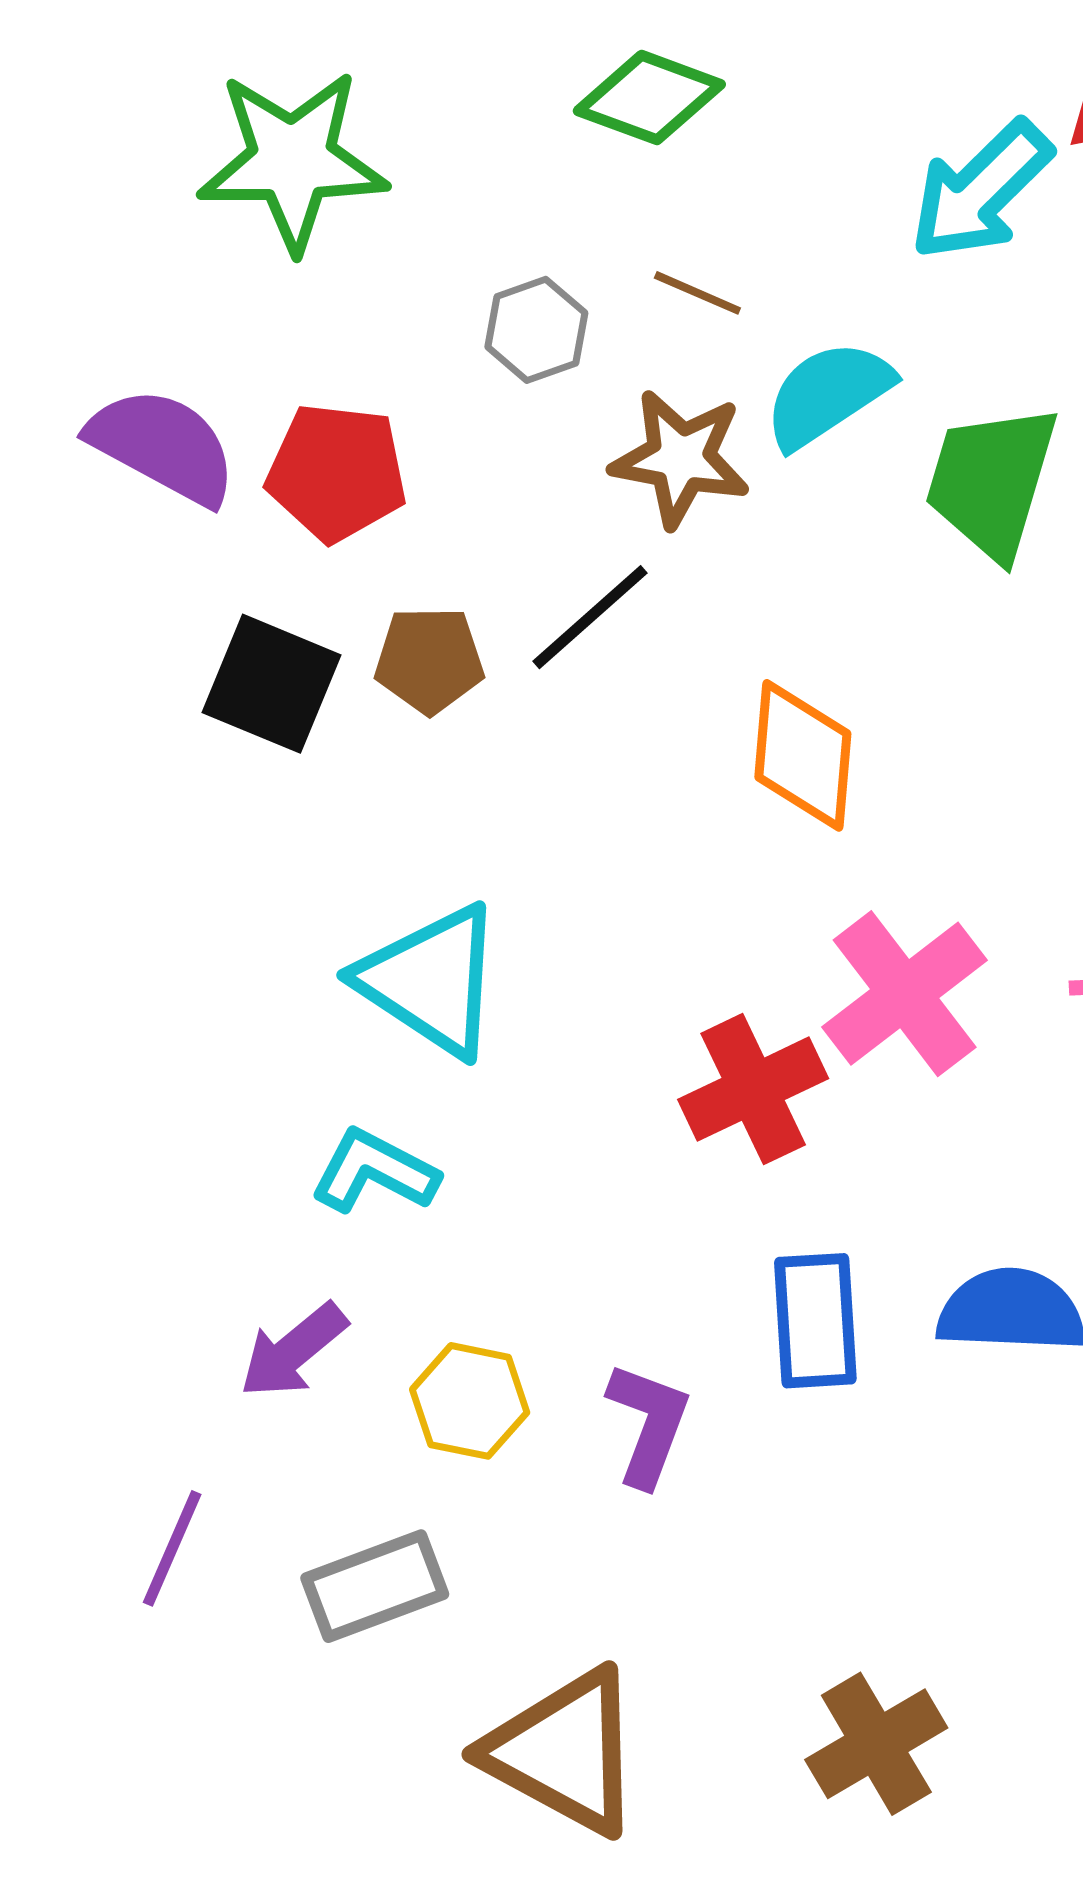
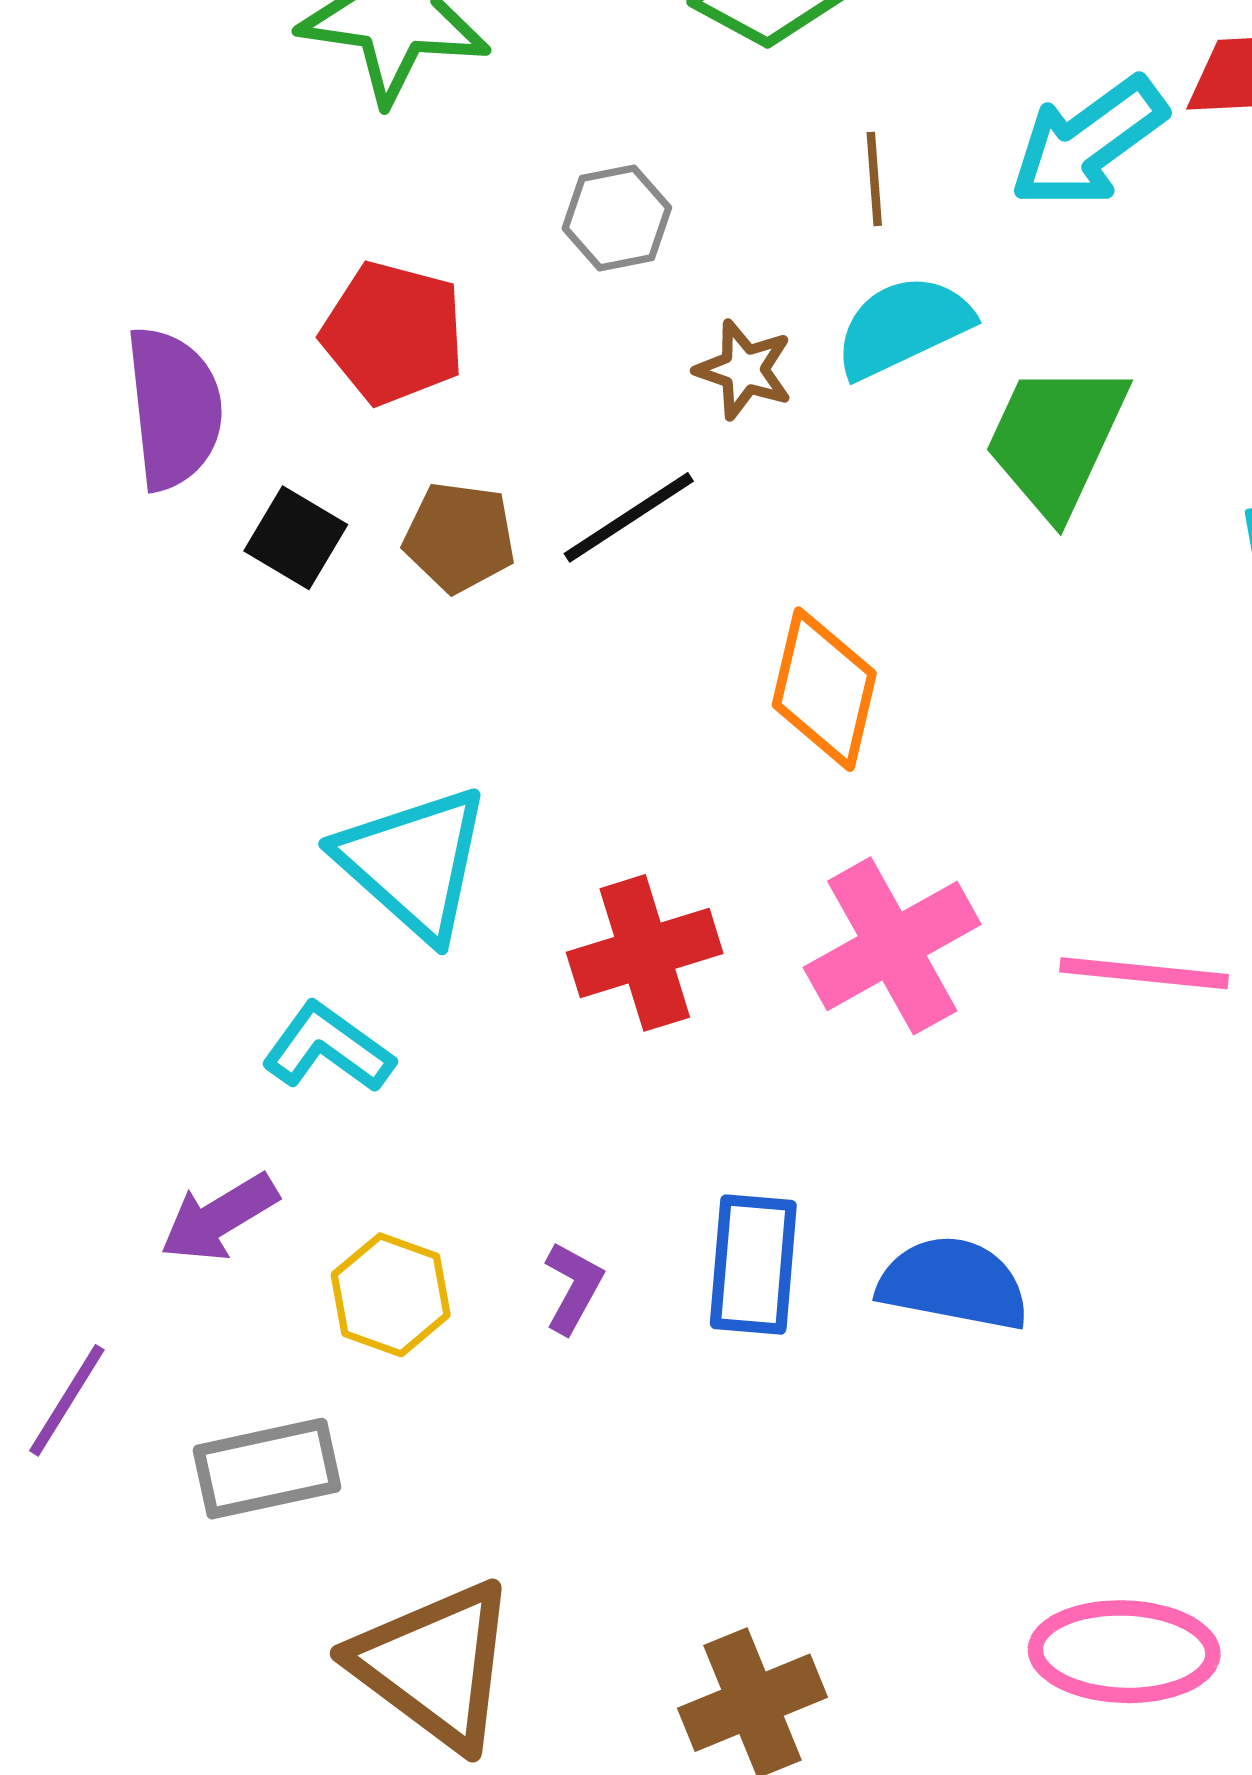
brown line: (697, 293) -> (874, 179), moved, turned 54
purple semicircle: (163, 446) -> (174, 408), moved, turned 47
brown star: (680, 458) -> (744, 370), size x0.7
black square: (271, 684) -> (296, 538), size x0.7
red cross: (753, 1089) -> (645, 953), moved
purple L-shape: (648, 1424) -> (573, 1288), moved, size x0.7

